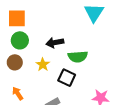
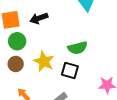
black arrow: (55, 43) -> (39, 18), moved
yellow star: (43, 65) -> (44, 61), size x1.5

